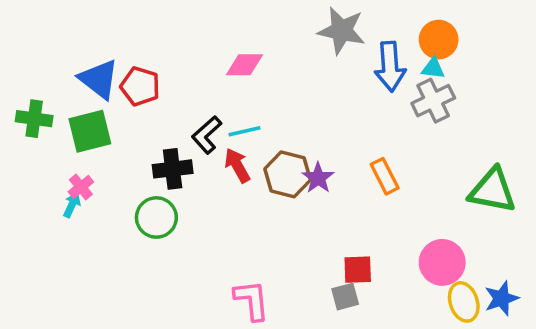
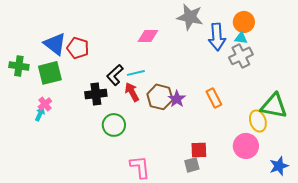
pink diamond: (244, 65) -> (148, 36), moved
green circle: (156, 217) -> (114, 125), moved
yellow ellipse: (464, 302) -> (258, 121), moved

